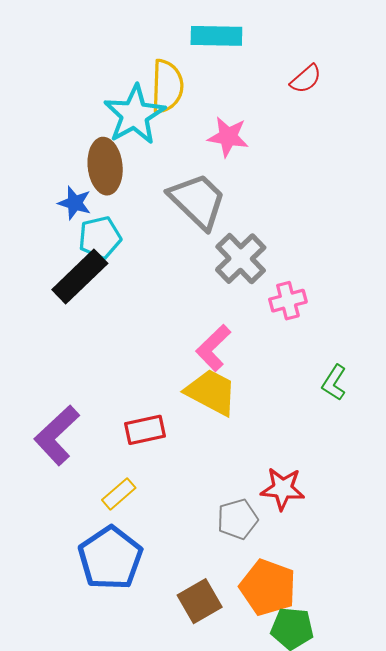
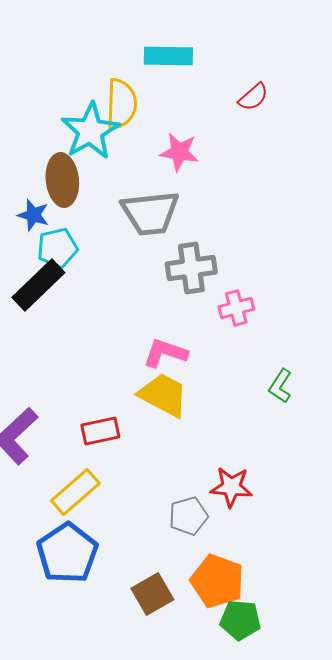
gray trapezoid: (198, 201) -> (150, 213), turned 130
gray cross: (241, 259) -> (191, 268), turned 36
pink L-shape: (213, 348) -> (165, 353), turned 63
yellow rectangle: (119, 494) -> (75, 492), size x1.5

